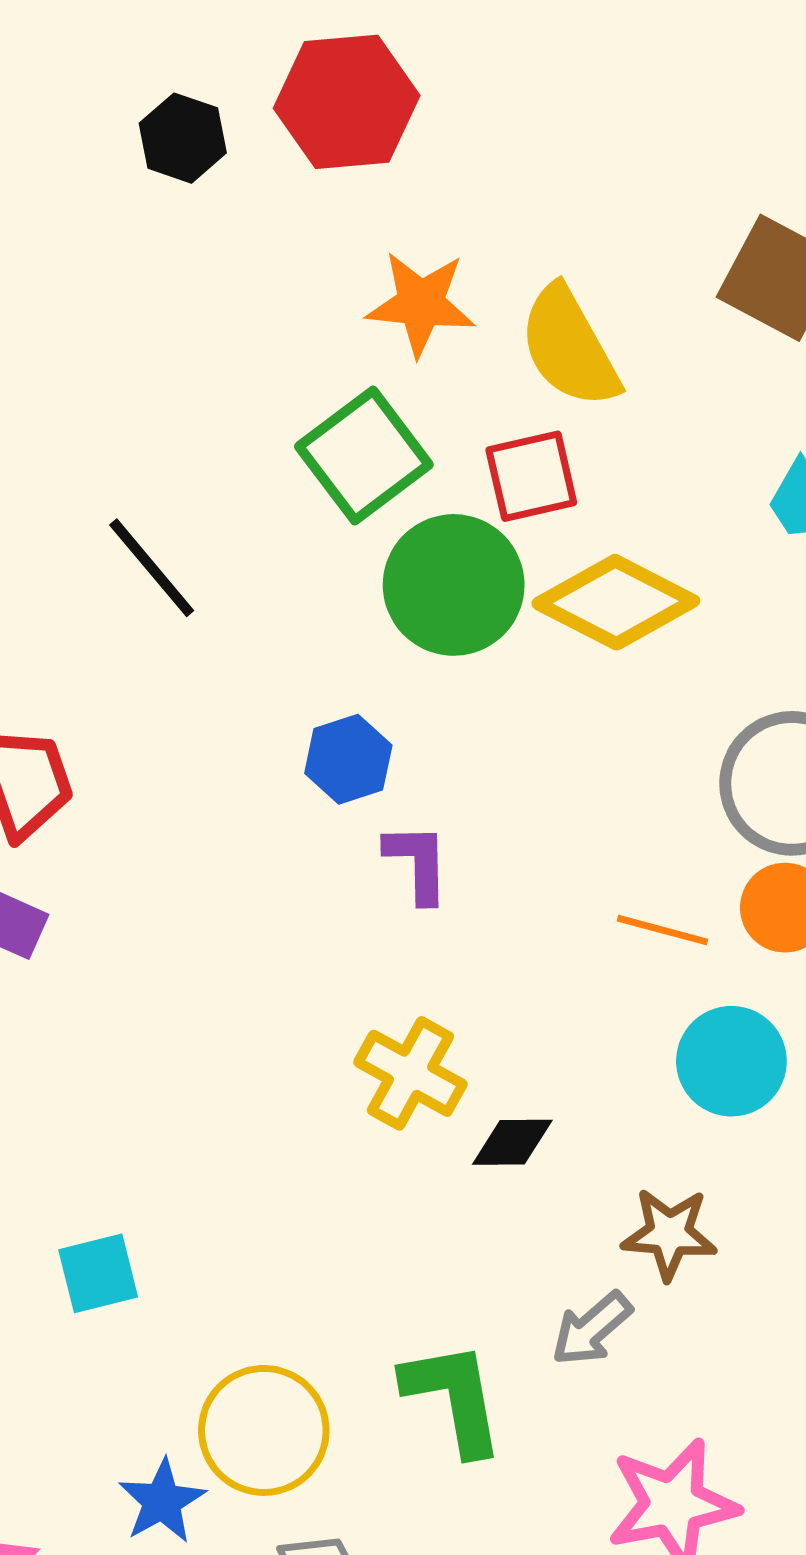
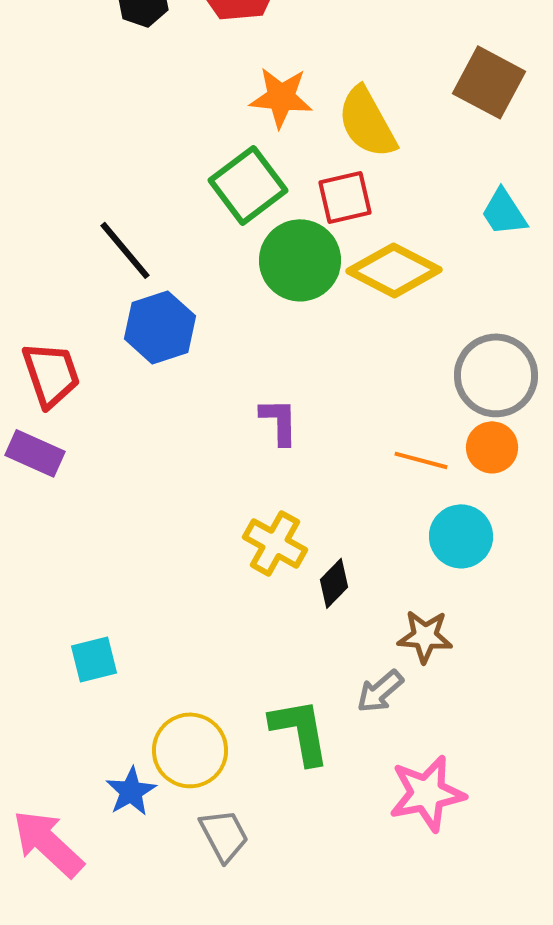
blue hexagon: (348, 759) -> (160, 327), moved, size x1.4
black diamond: (512, 1142) -> (334, 583), turned -45

